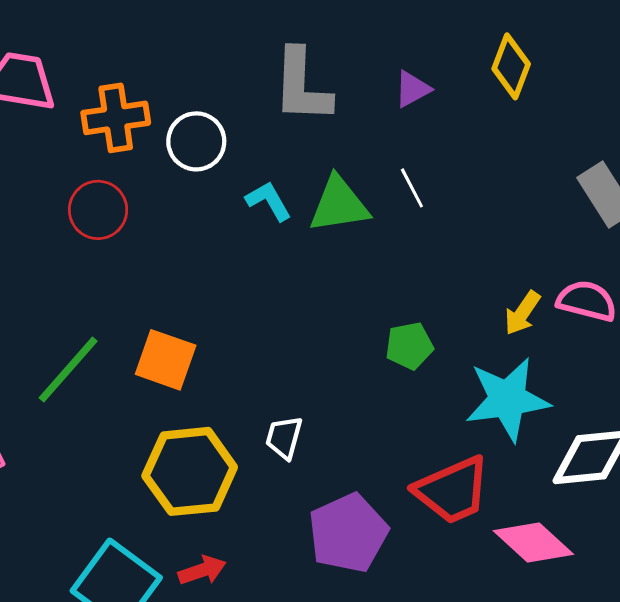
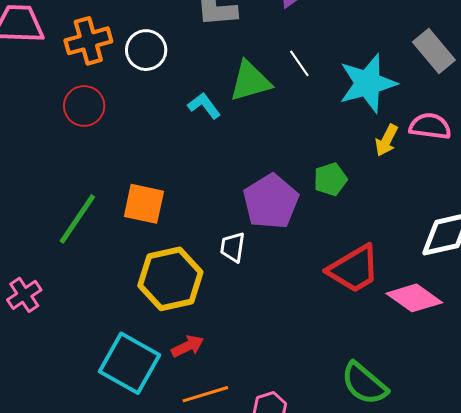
cyan L-shape: (269, 201) -> (204, 106), moved
green pentagon: (409, 346) -> (330, 179), moved
cyan star: (507, 399) -> (368, 83), moved
purple pentagon: (348, 533) -> (271, 202), moved

